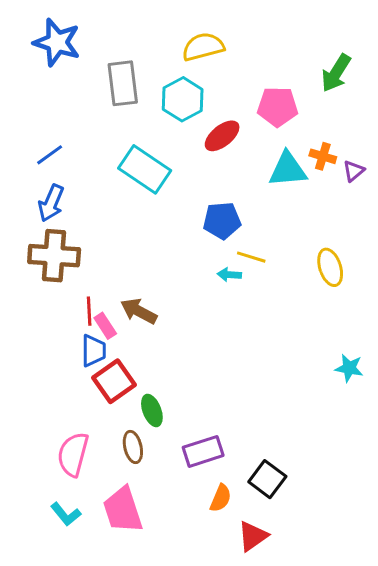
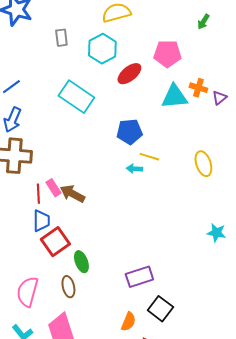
green arrow: (336, 73) -> (203, 22), moved, size x0.6
gray rectangle: (123, 83) -> (61, 38), size x0.6
pink rectangle: (105, 326) -> (53, 188), moved
purple rectangle: (203, 451) -> (139, 277), moved

